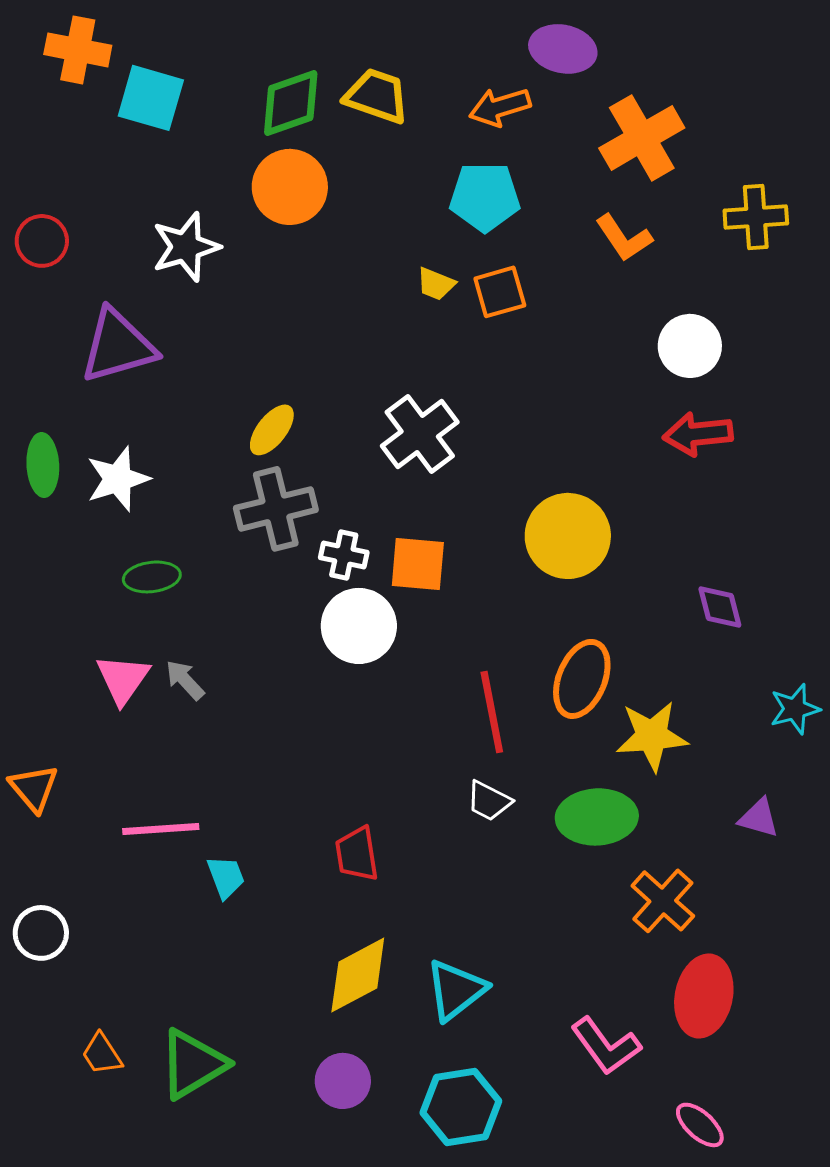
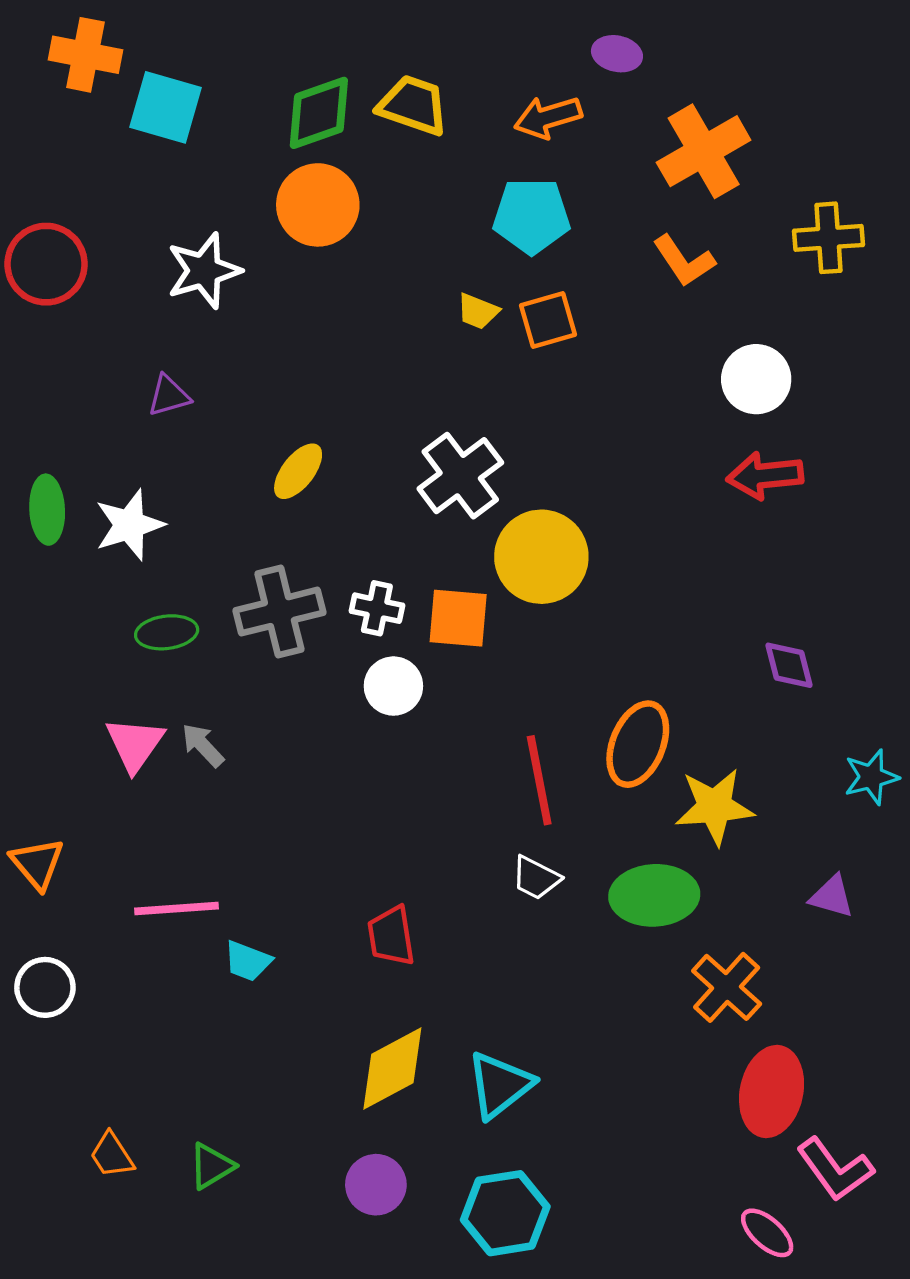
purple ellipse: (563, 49) -> (617, 54), size x0.7
red circle: (42, 241) -> (46, 264), size x1.4
purple triangle: (118, 346) -> (169, 396), moved, size x0.5
gray cross: (276, 509) -> (279, 612), moved
yellow circle: (568, 536) -> (541, 557), moved
white circle: (359, 626) -> (393, 686), size x0.7
cyan trapezoid: (226, 877) -> (248, 961), turned 132
white circle: (41, 933) -> (45, 987), moved
pink L-shape: (606, 1046) -> (835, 1169), moved
green triangle: (193, 1064) -> (212, 1166), size x0.6

